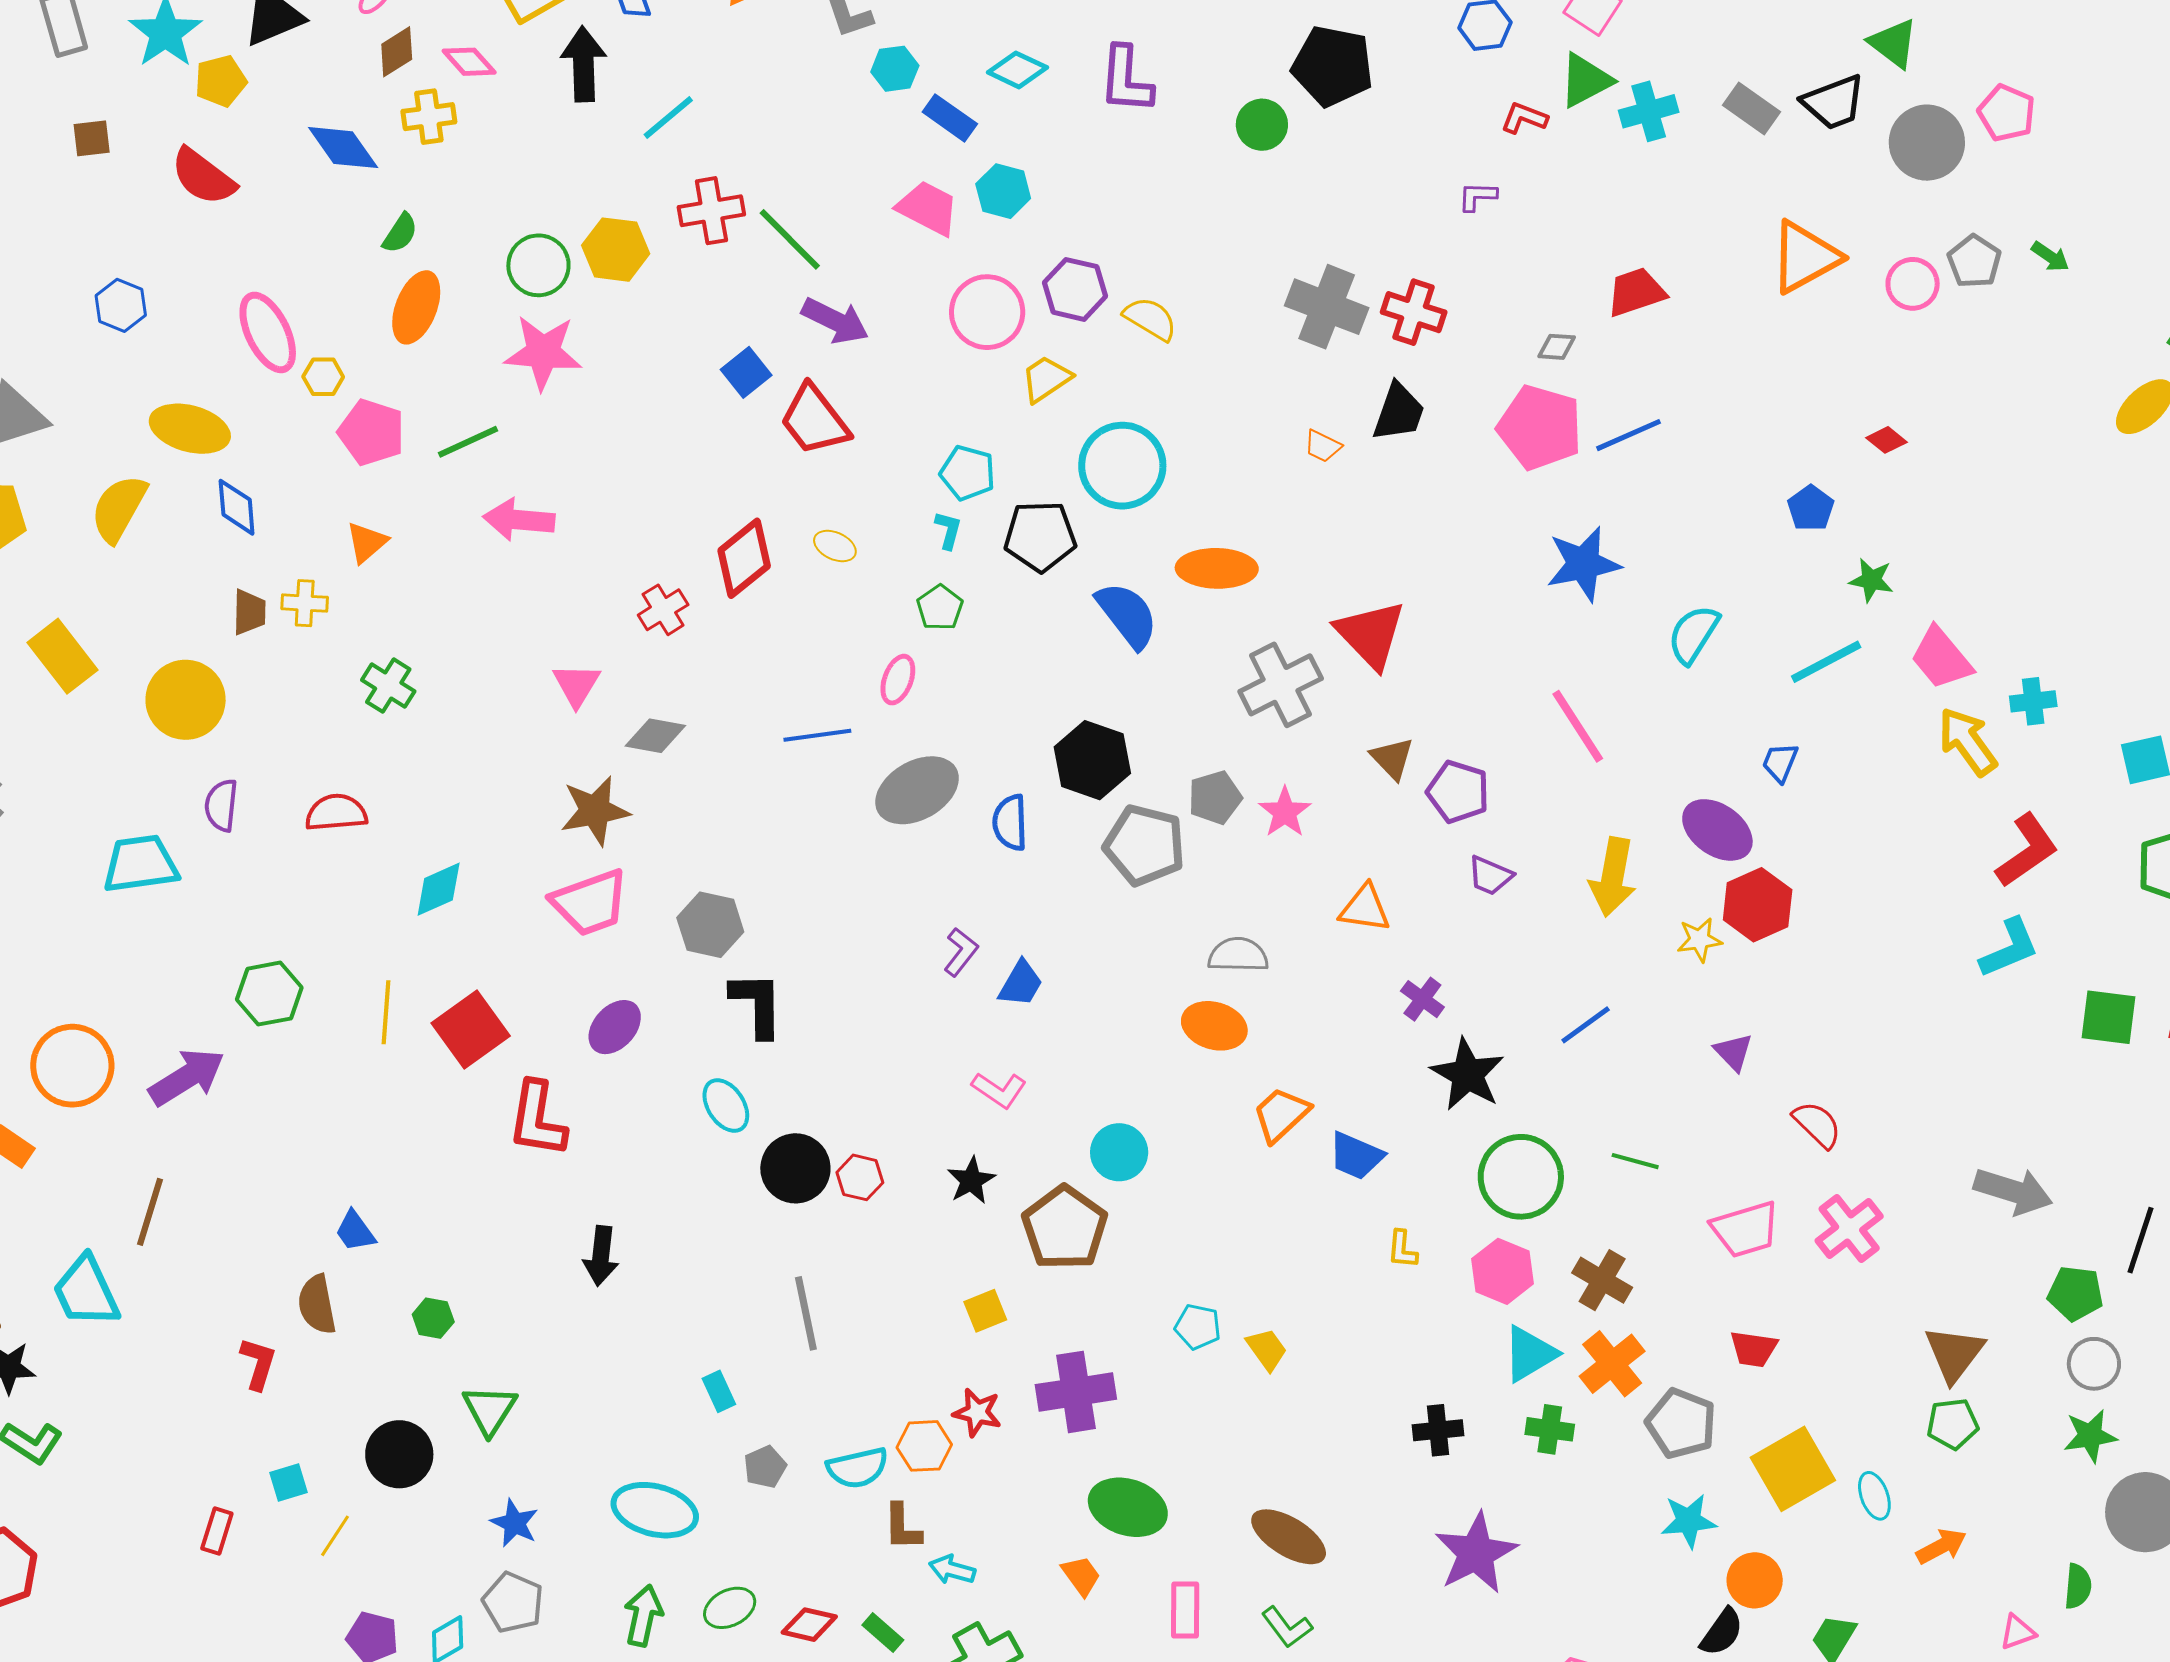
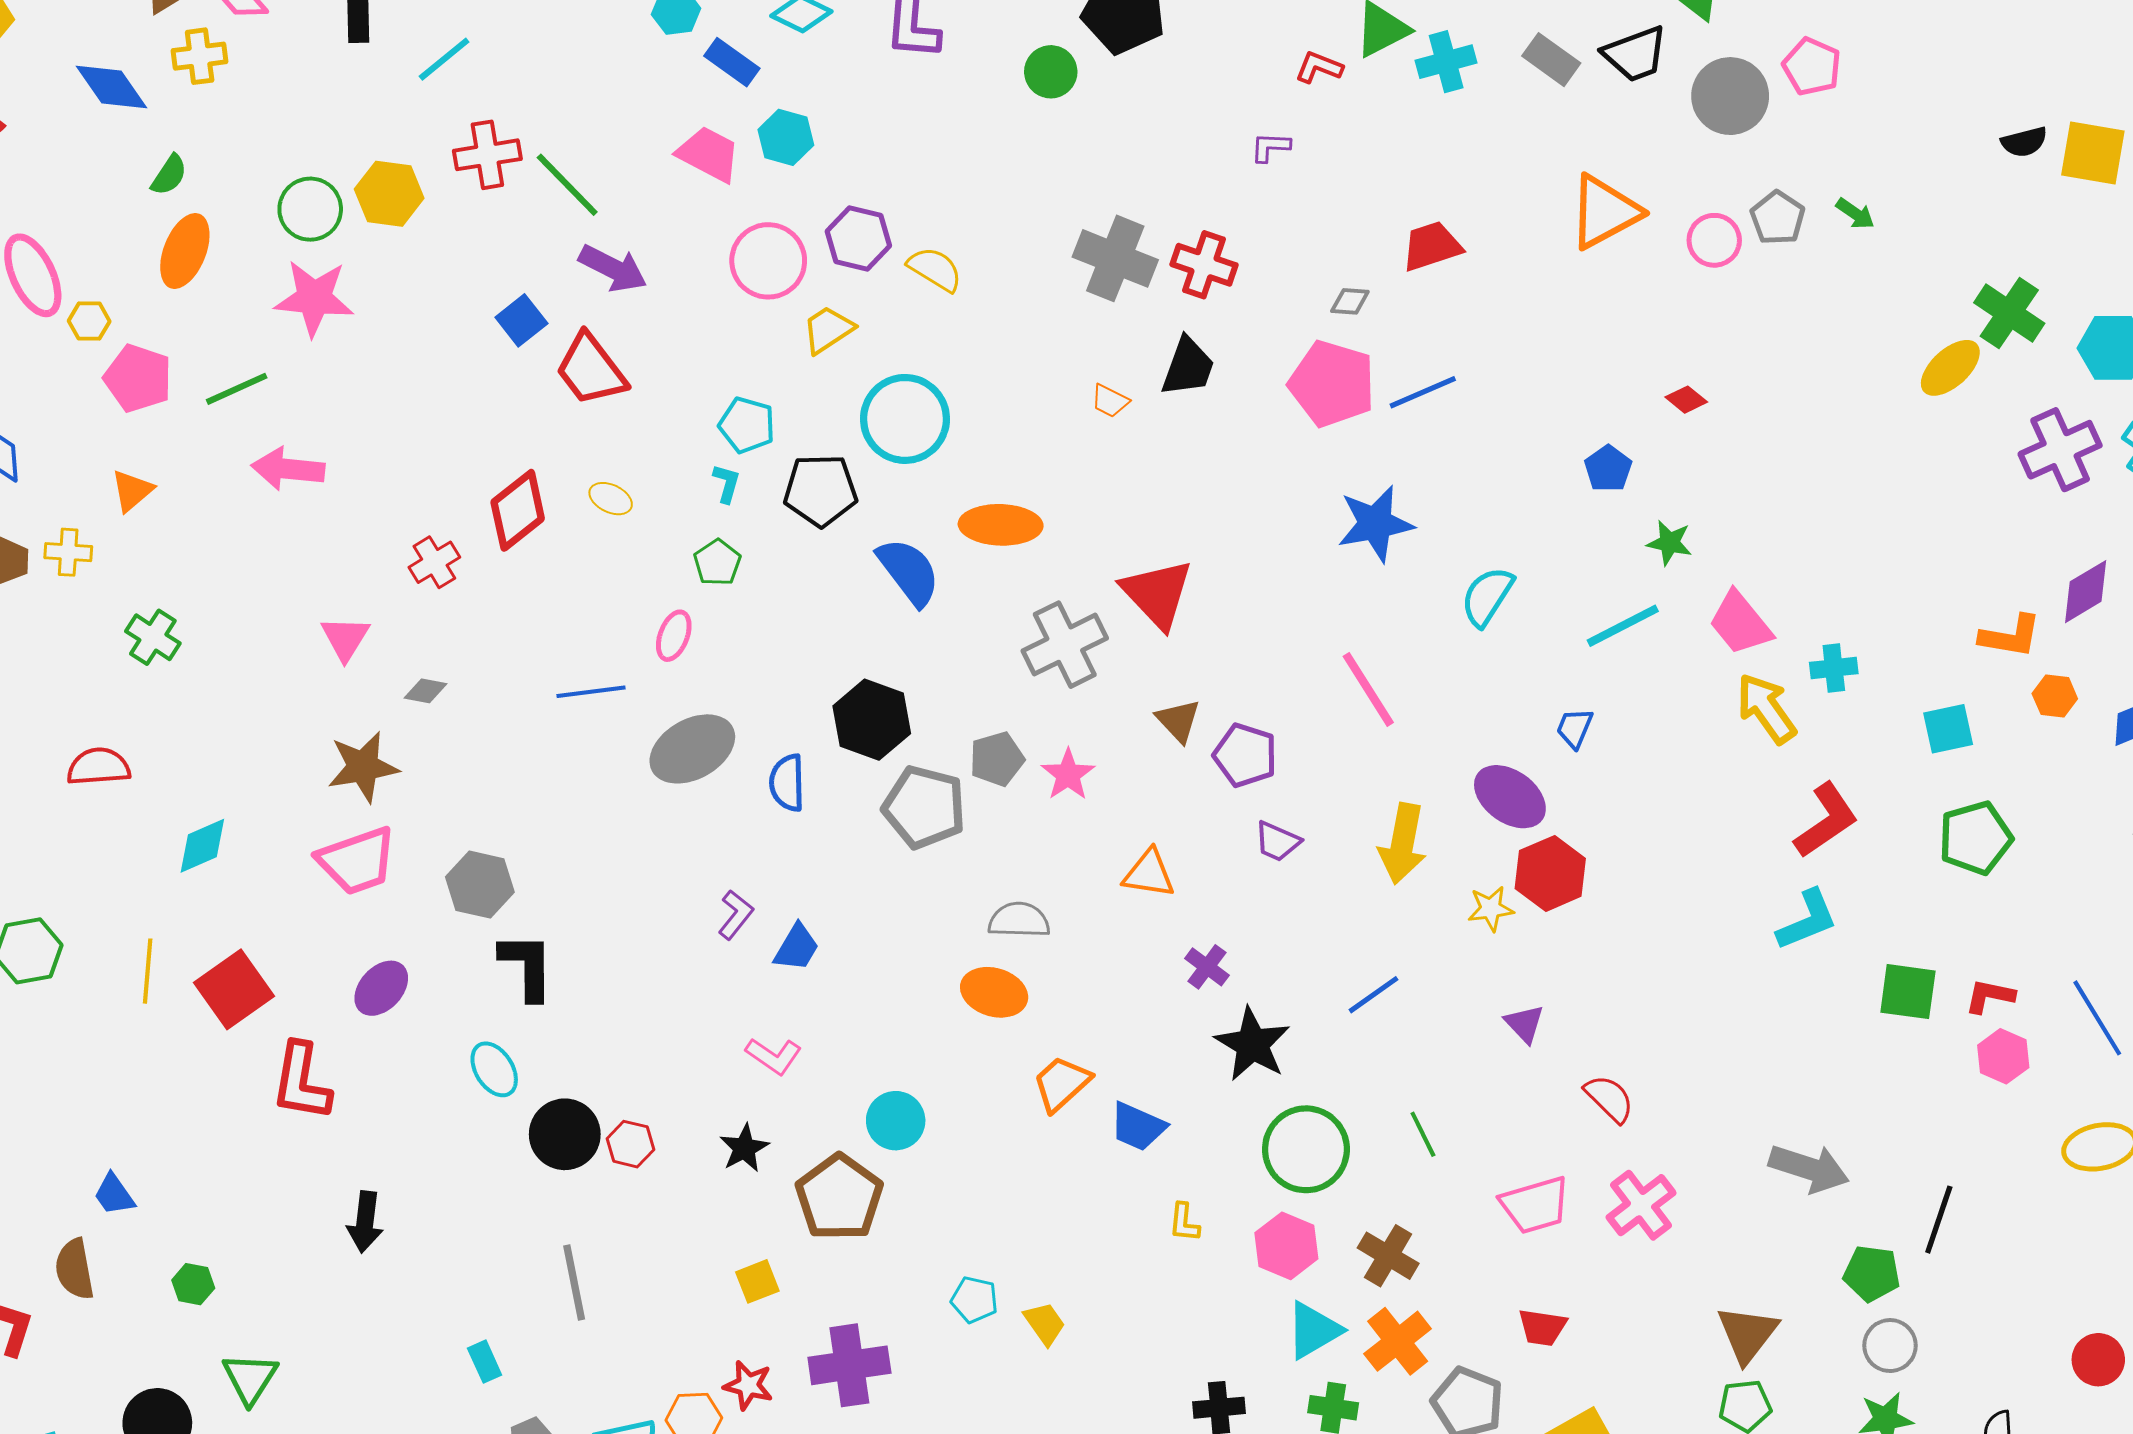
gray diamond: (655, 736) -> (425, 691), size x0.7
green line: (1635, 1161) -> (1423, 1134), turned 48

